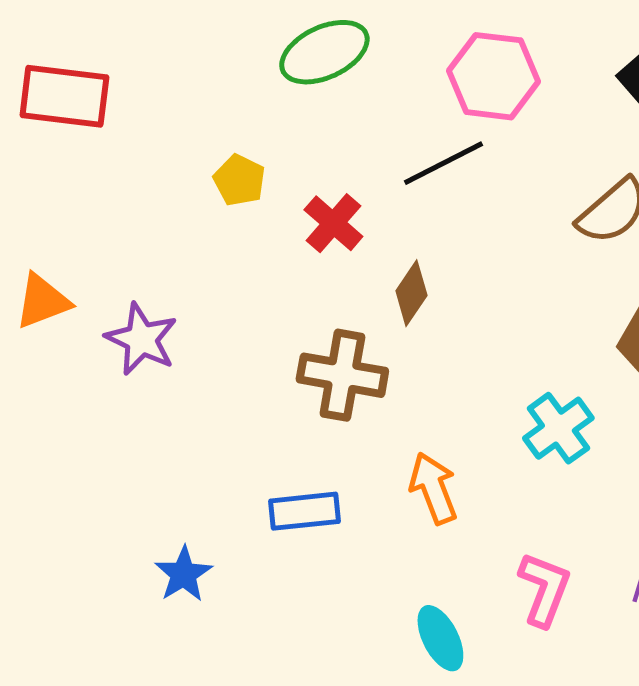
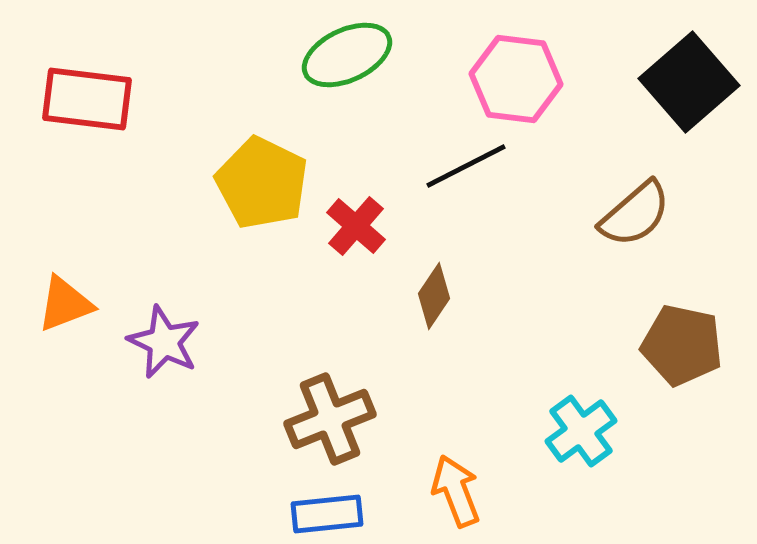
yellow pentagon: (239, 180) -> (262, 183), size x1.8
brown cross: (342, 375) -> (330, 419), moved, turned -32

